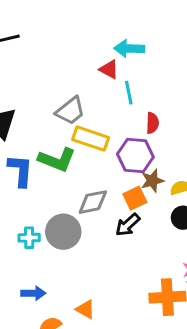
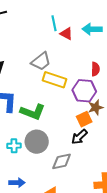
cyan arrow: (129, 49) -> (92, 29), moved
cyan line: (129, 93) -> (54, 23), moved
green L-shape: (57, 160) -> (33, 112), moved
gray diamond: (93, 202) -> (62, 161), moved

